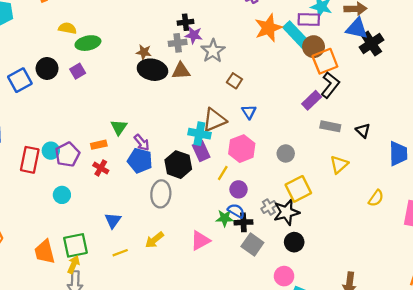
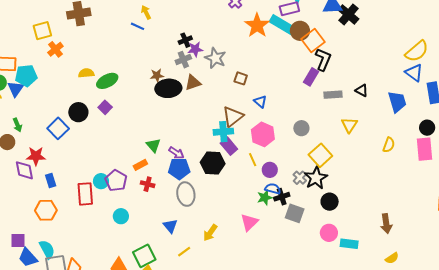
yellow line: (223, 173) -> (253, 160), turned -40
gray ellipse: (161, 194) -> (186, 194), moved

